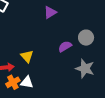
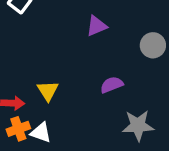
gray circle: (86, 38) -> (153, 45), moved
gray star: (85, 69) -> (138, 125), turned -30

